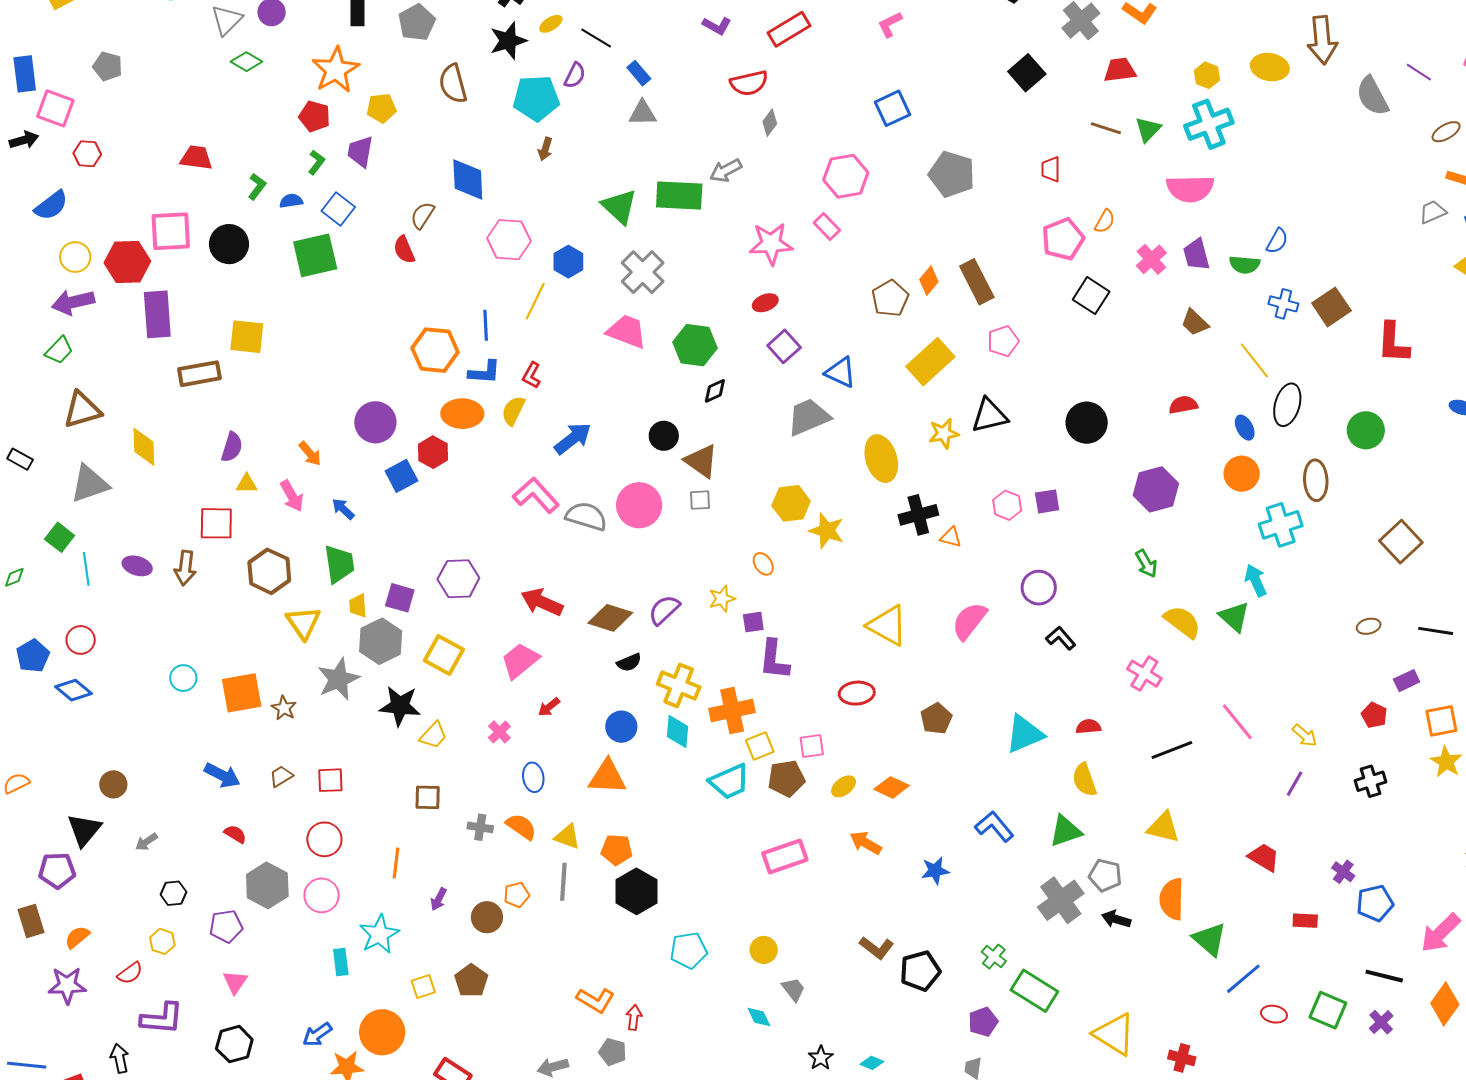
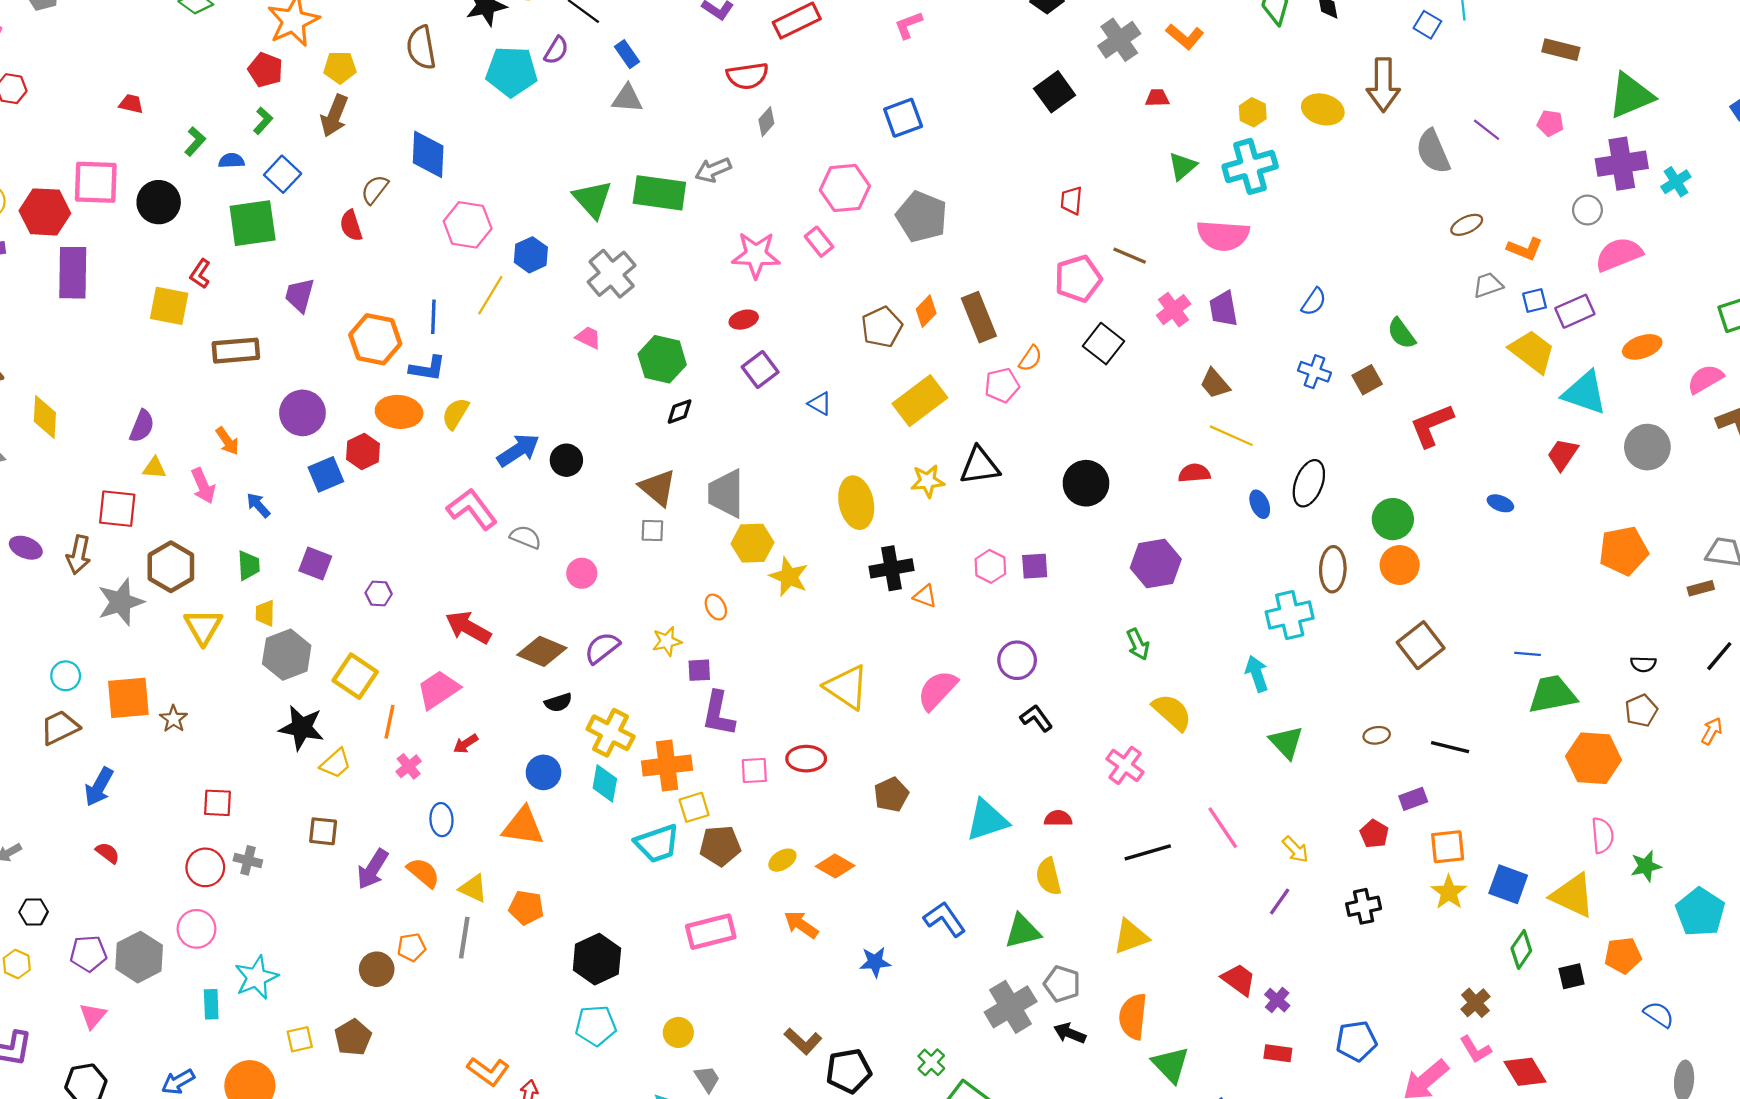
red trapezoid: (1120, 70) -> (1157, 98), size x0.7
brown line: (1106, 128) -> (1130, 256), moved
brown ellipse: (1446, 132) -> (1467, 225), moved
brown arrow: (545, 149) -> (334, 116), moved, size x1.6
purple trapezoid: (360, 152) -> (300, 295), moved
red trapezoid: (196, 158) -> (131, 104), size x0.7
gray pentagon: (952, 174) -> (922, 217), moved
orange semicircle: (1105, 221) -> (1030, 358), moved
green semicircle: (1245, 265) -> (1401, 333), moved, turned 44
brown square: (1331, 307) -> (1367, 380), size x0.7
pink trapezoid: (627, 331) -> (588, 338), size x0.6
red L-shape: (1393, 343) -> (1432, 425), turned 60
yellow line: (1254, 360) -> (1231, 436), moved, turned -33
blue triangle: (841, 372) -> (820, 404), size x0.7
brown rectangle: (199, 374) -> (236, 351), moved
red L-shape: (532, 375) -> (200, 274), moved
gray trapezoid: (808, 417) -> (726, 494), moved, turned -72
black circle: (664, 436) -> (566, 460), moved
orange circle: (1242, 474) -> (1400, 565), moved
pink circle: (639, 505) -> (582, 573), moved, size x0.6
gray semicircle: (586, 516) -> (526, 537), size x0.7
green trapezoid: (339, 564) -> (249, 565), size x0.7
purple hexagon: (458, 579) -> (379, 593), size x0.6
purple square: (400, 598) -> (315, 563), moved
green triangle: (1234, 617) -> (1286, 742), moved
gray star: (338, 679) -> (121, 602), moved
pink square: (812, 746) -> (754, 771), moved
blue arrow: (222, 775) -> (99, 787), turned 87
brown trapezoid: (281, 776) -> (60, 727), moved, size x1.5
gray cross: (480, 827) -> (248, 860), moved
yellow triangle: (1163, 827) -> (1131, 937), turned -39
orange line: (396, 863) -> (390, 722), moved
purple cross: (1343, 872) -> (1277, 1000), moved
gray hexagon: (267, 885) -> (139, 957), moved
black hexagon: (636, 891) -> (597, 959), moved
purple arrow: (439, 899) -> (373, 869), moved, size x1.6

